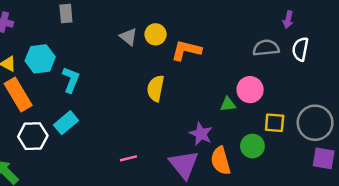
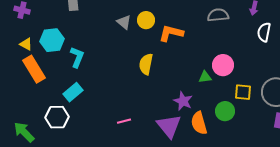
gray semicircle: (266, 48) -> (218, 15), moved
white hexagon: (33, 136) -> (57, 117), moved

